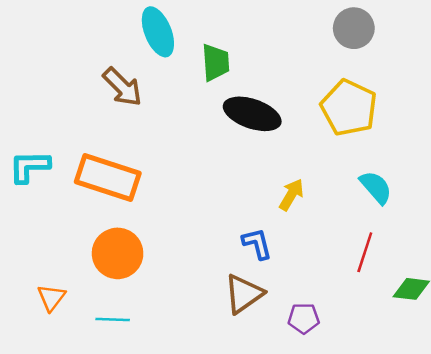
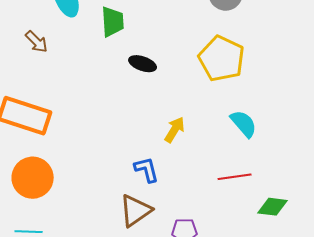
brown arrow: (122, 87) -> (37, 42), size x0.7
black ellipse: (252, 114) -> (143, 64), size x0.6
red line: (365, 252) -> (235, 177), turned 64

